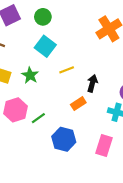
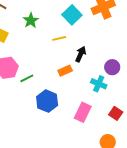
cyan square: (45, 46) -> (72, 15), moved
green star: (30, 75) -> (31, 20), moved

